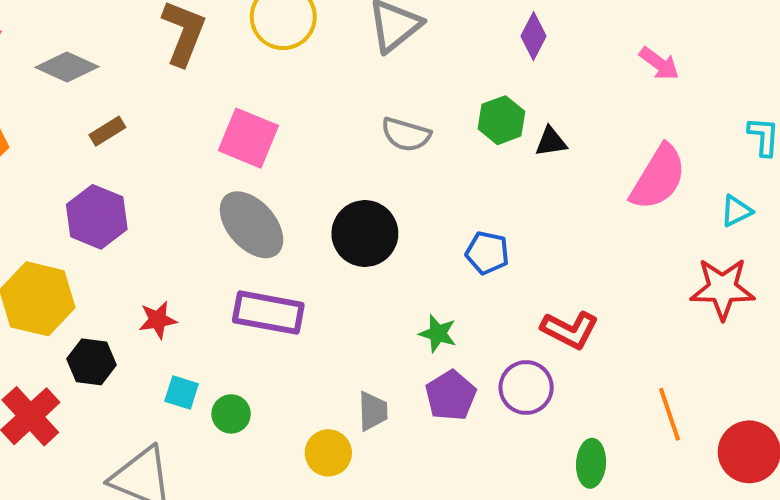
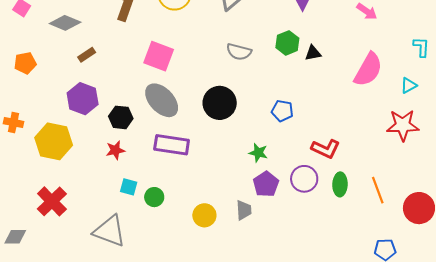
black hexagon: (92, 362) -> (121, 117), moved
gray trapezoid: (373, 411) -> (244, 210), moved
green ellipse: (591, 463) -> (340, 184), moved

